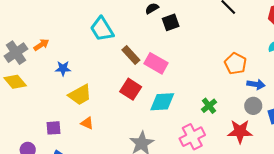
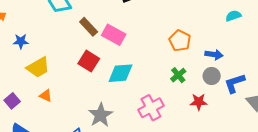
orange pentagon: (235, 64) -> (180, 41), moved
green cross: (209, 106) -> (178, 75), moved
purple square: (53, 128) -> (12, 101), turned -35
red star: (240, 131) -> (199, 102), size x0.7

